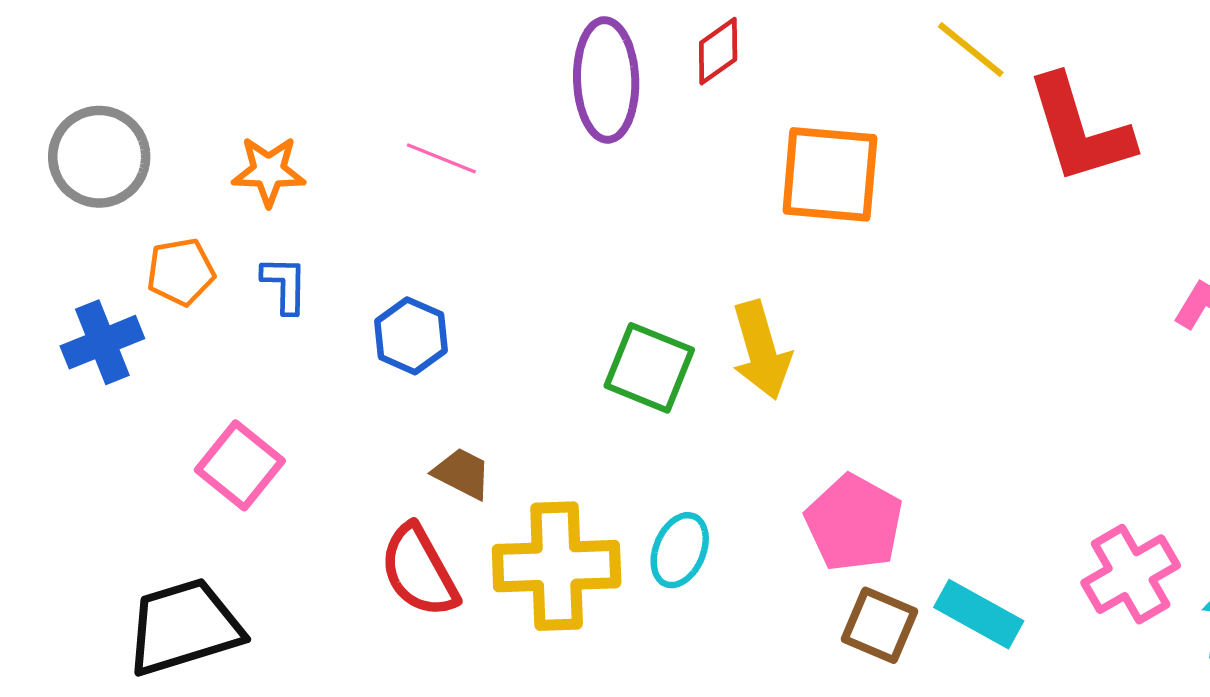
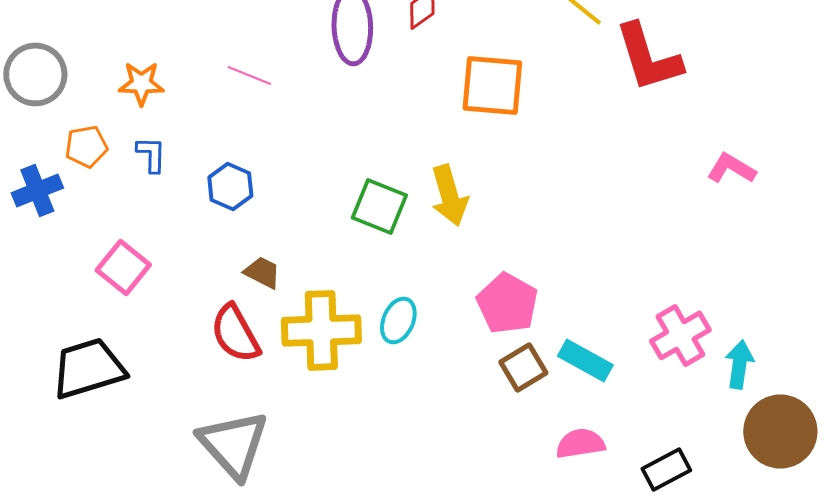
brown square: (880, 625) -> (523, 367), turned 36

